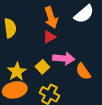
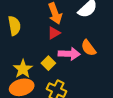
orange semicircle: (83, 71) -> (89, 48), moved

